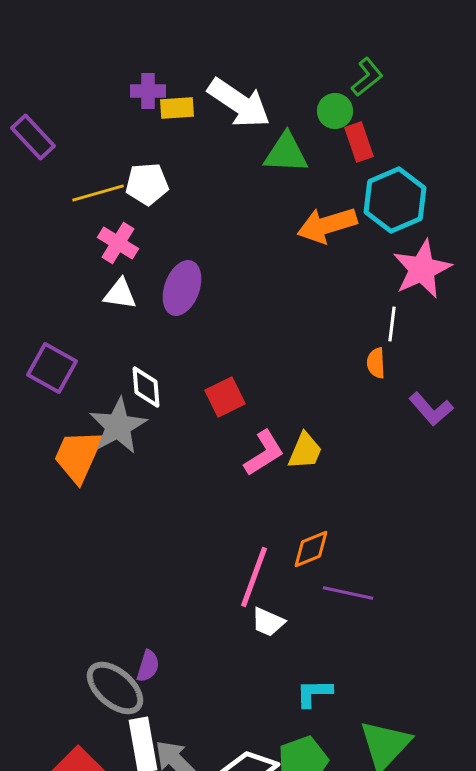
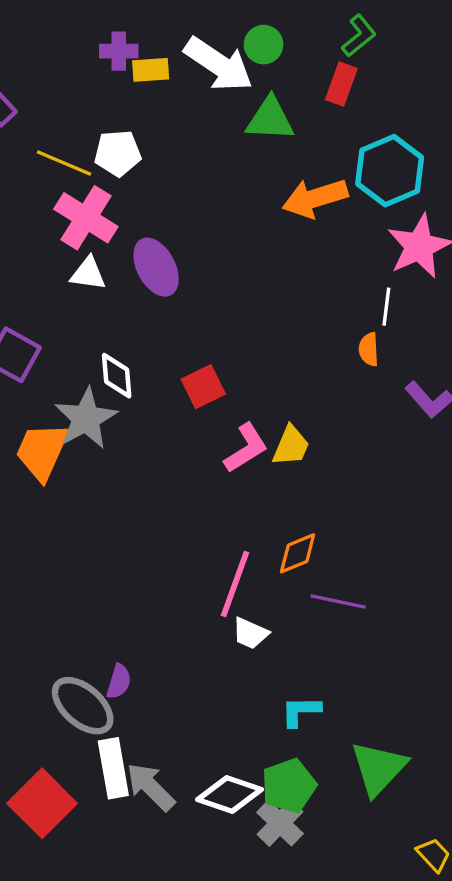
green circle: (335, 111) -> (264, 45), moved
red rectangle: (359, 142) -> (341, 84), moved, turned 39
yellow line: (98, 193) -> (64, 163), turned 39
pink cross: (118, 243) -> (86, 218), size x1.4
purple ellipse: (182, 288) -> (156, 267), turned -48

